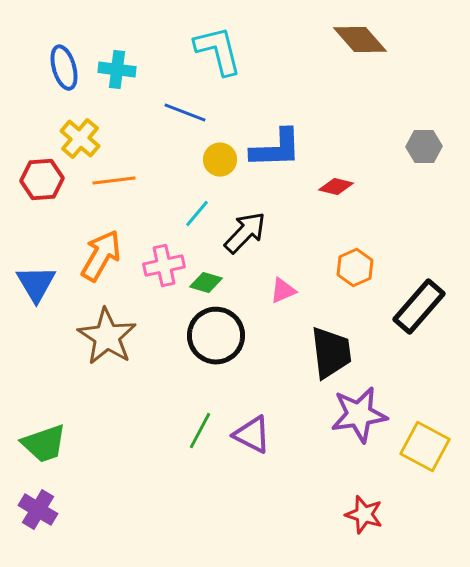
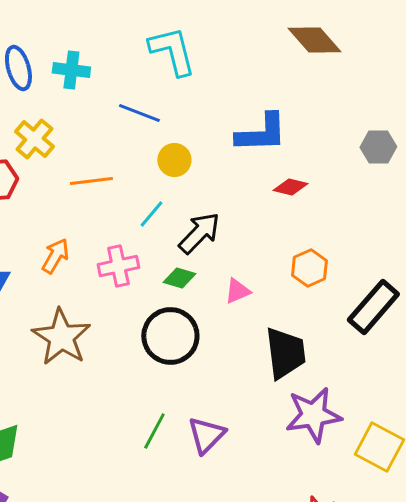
blue L-shape: (276, 149) -> (261, 133), moved
orange line: (114, 181) -> (91, 181), moved
orange arrow: (101, 256) -> (55, 256), size x0.7
green diamond: (206, 283) -> (179, 278), moved
purple triangle: (252, 435) -> (206, 435), turned 48

